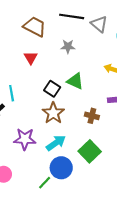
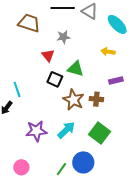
red triangle: (31, 58) -> (48, 55), moved
brown star: (53, 113) -> (73, 100), moved
blue circle: (61, 168) -> (83, 162), moved

